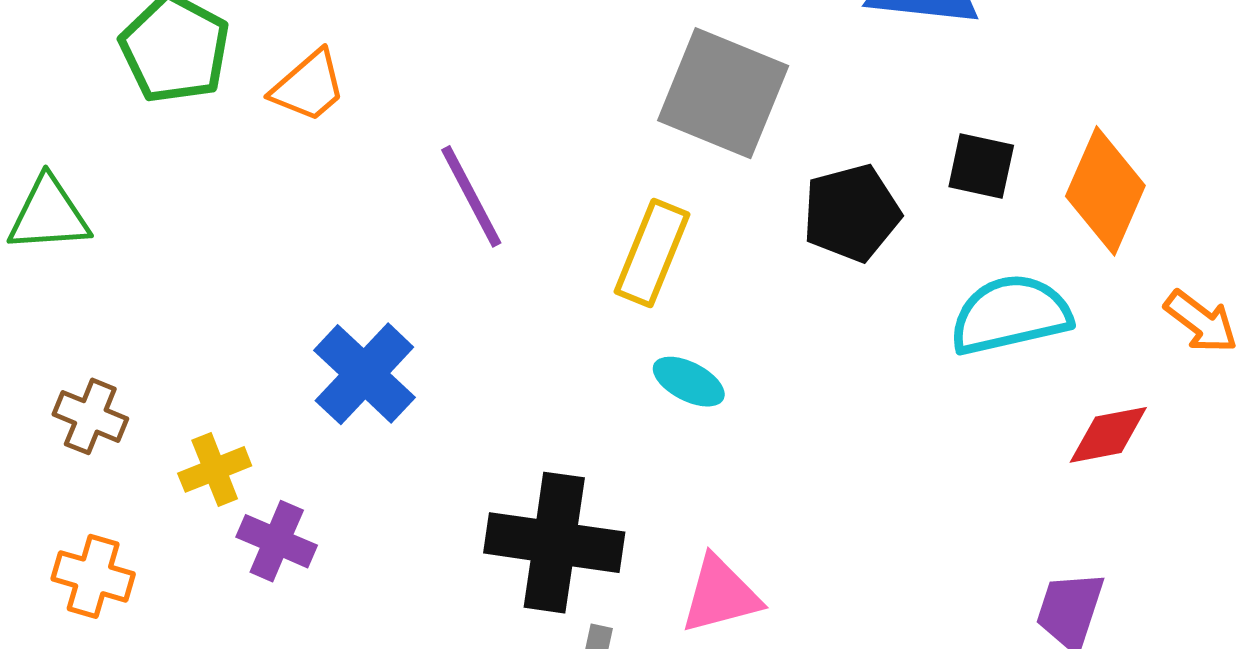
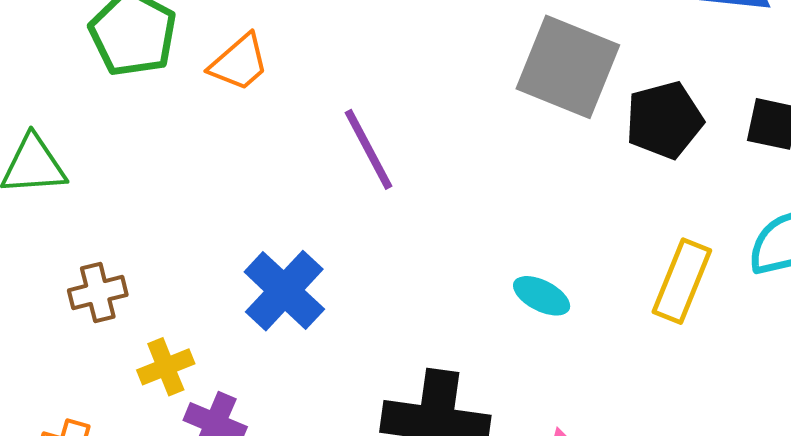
black pentagon: (851, 213) -> (664, 120), moved
yellow rectangle: (652, 253) -> (682, 281), moved
brown cross: (90, 416) -> (98, 293), moved, turned -36

